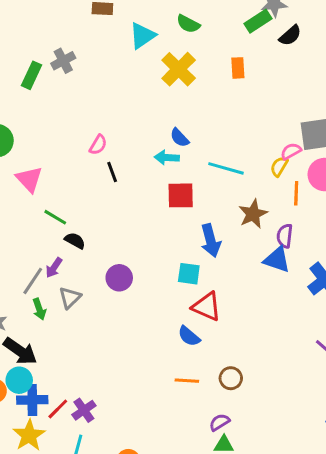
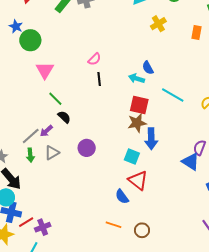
yellow cross: (179, 69) -> (158, 24), size x0.7
brown star: (253, 214) -> (137, 123), moved

